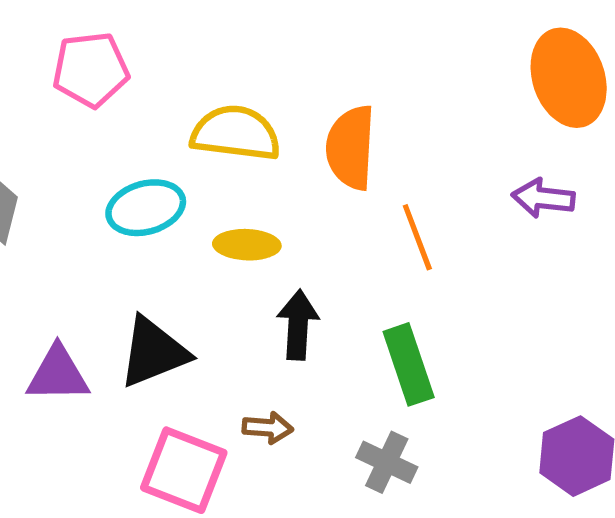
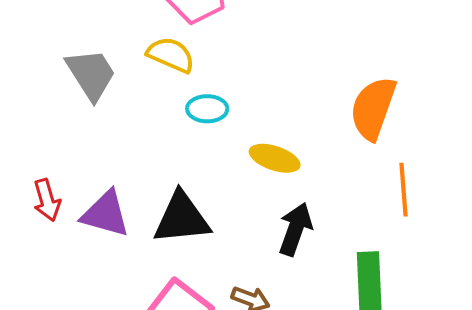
yellow semicircle: (236, 133) -> (171, 55), moved, size x0.7
cyan ellipse: (146, 208) -> (207, 109), size x0.7

